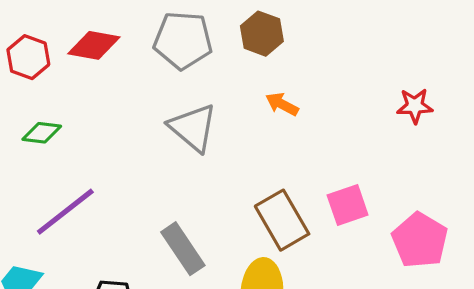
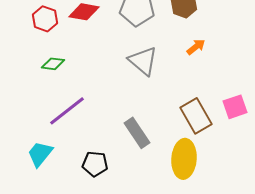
orange arrow: (282, 104) -> (196, 47), turned 114

